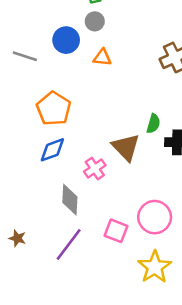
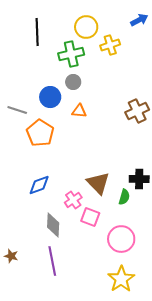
orange pentagon: (54, 109) -> (40, 133), moved
green semicircle: (153, 124) -> (124, 197), moved
pink square: (116, 231) -> (90, 217), moved
purple line: (69, 245) -> (52, 261), turned -48

